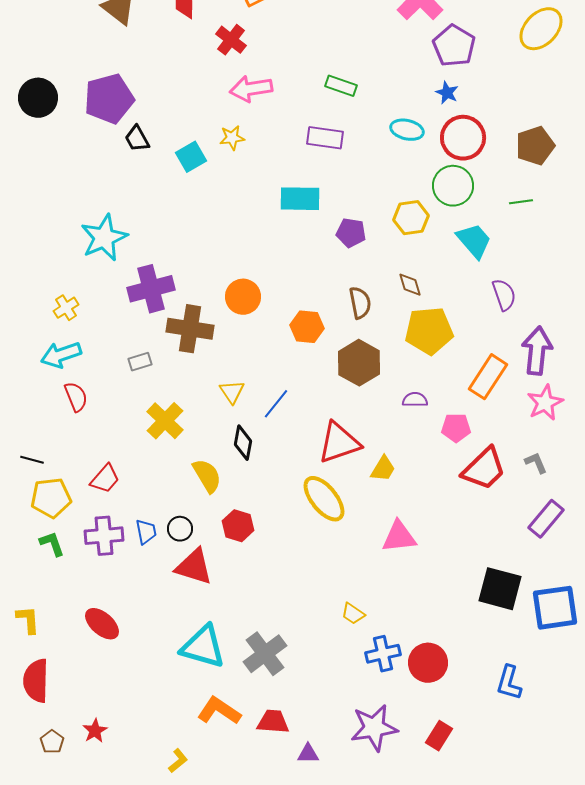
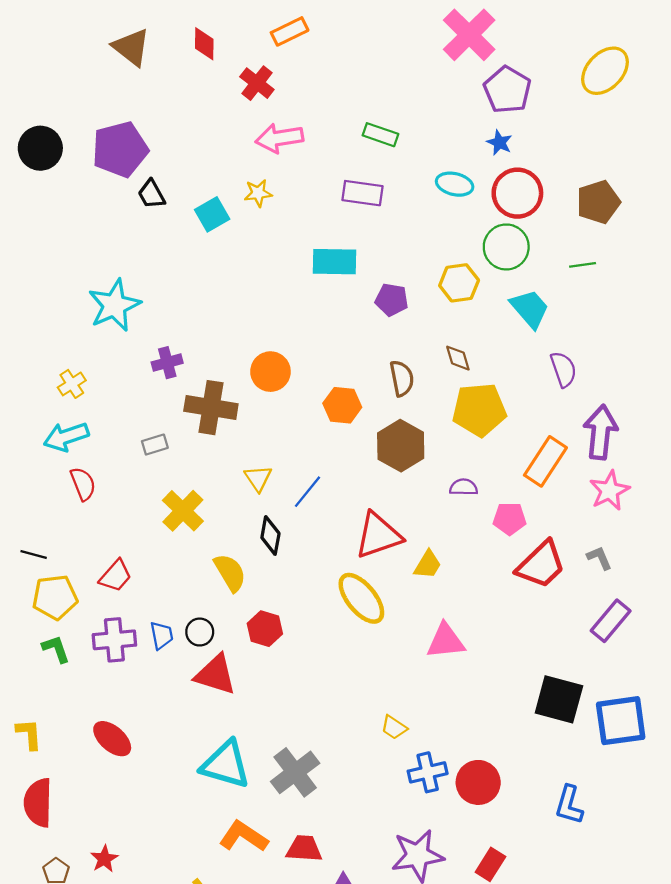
purple cross: (151, 289) -> (167, 363), size x0.6

